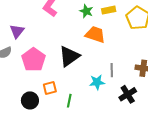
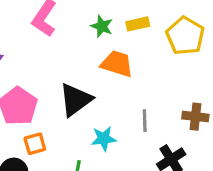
cyan star: (97, 82) -> (104, 139), moved
orange square: (50, 88) -> (35, 144), moved

